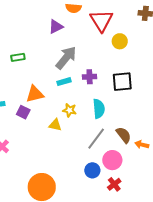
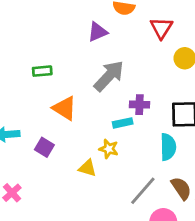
red triangle: (101, 21) -> (161, 28), size x0.7
cyan rectangle: (64, 82) -> (123, 123), moved
orange triangle: (35, 94) -> (65, 108), moved, turned 42
cyan semicircle: (99, 109) -> (168, 147), moved

